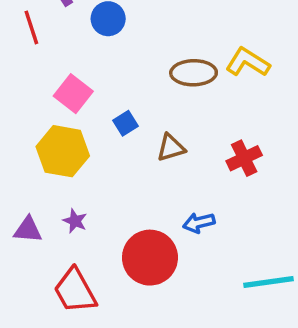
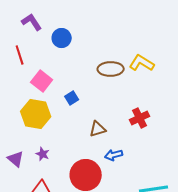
red line: (31, 27) -> (20, 55), moved
brown triangle: (171, 148) -> (98, 129), moved
purple triangle: (28, 230) -> (16, 159), turned 36

